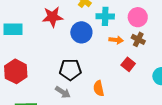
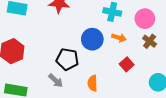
blue circle: (81, 32) -> (92, 39), moved
brown cross: (138, 39) -> (150, 41), moved

